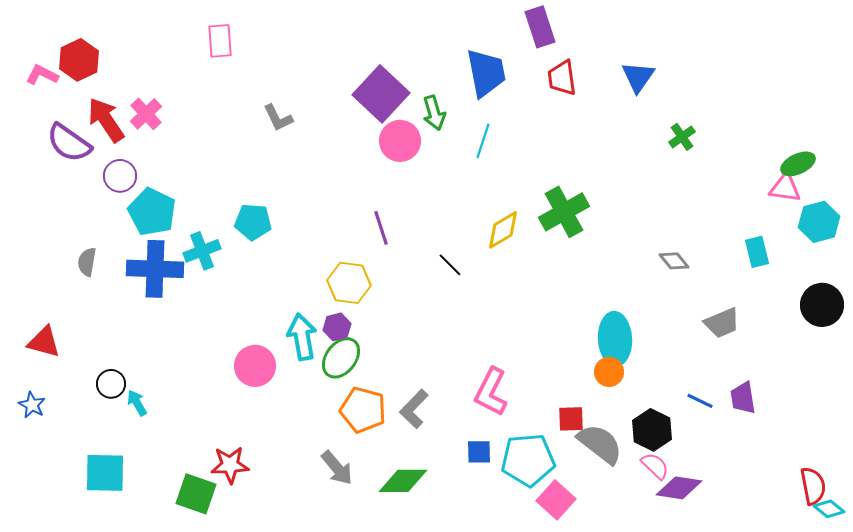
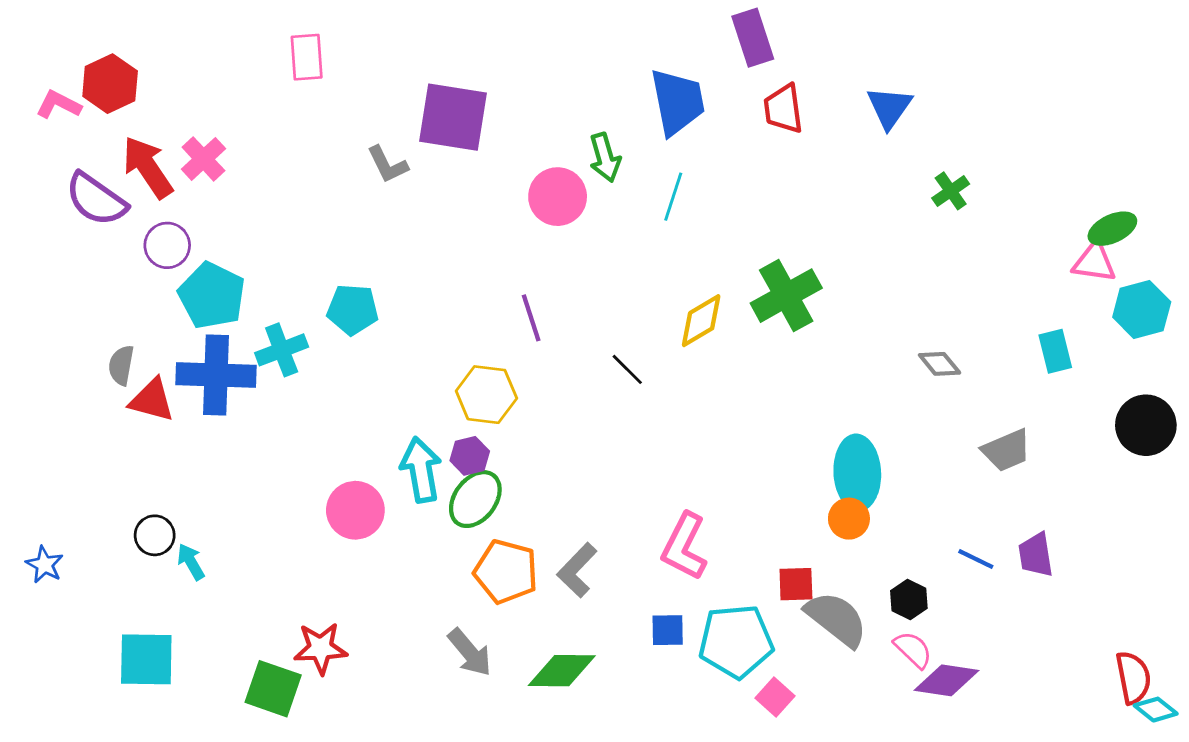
purple square: (381, 94) -> (453, 117), moved, turned -34
red triangle: (44, 342) -> (152, 400), moved
black hexagon: (652, 430) -> (909, 599), size x0.7
pink square: (556, 500) -> (775, 697), size x0.7

